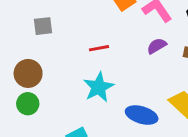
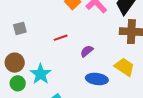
purple semicircle: (157, 46) -> (87, 51), moved
cyan star: (99, 87) -> (41, 74), moved

